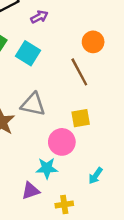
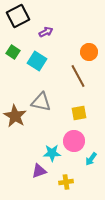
pink circle: (62, 142) -> (74, 141), moved

